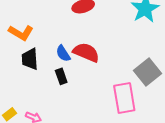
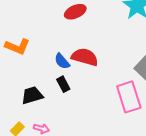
black trapezoid: (30, 59) -> (32, 95), moved, turned 85

